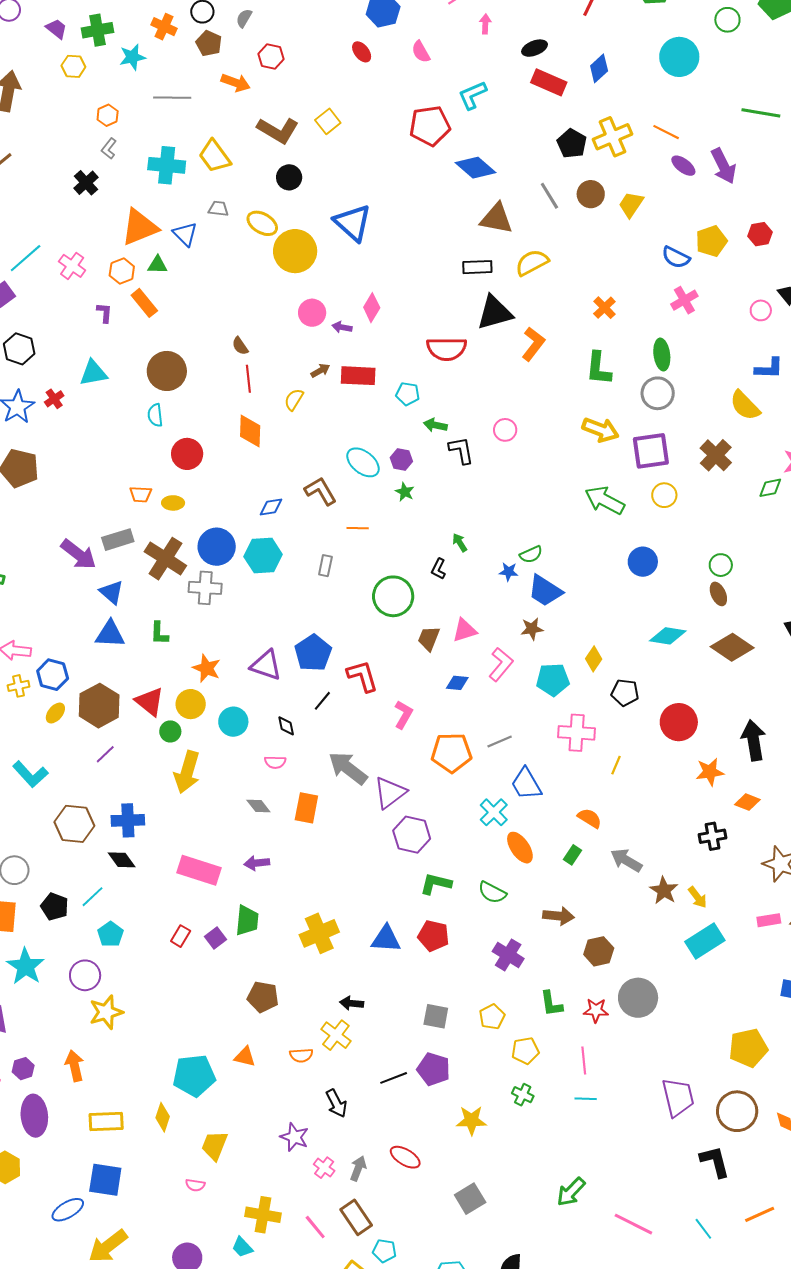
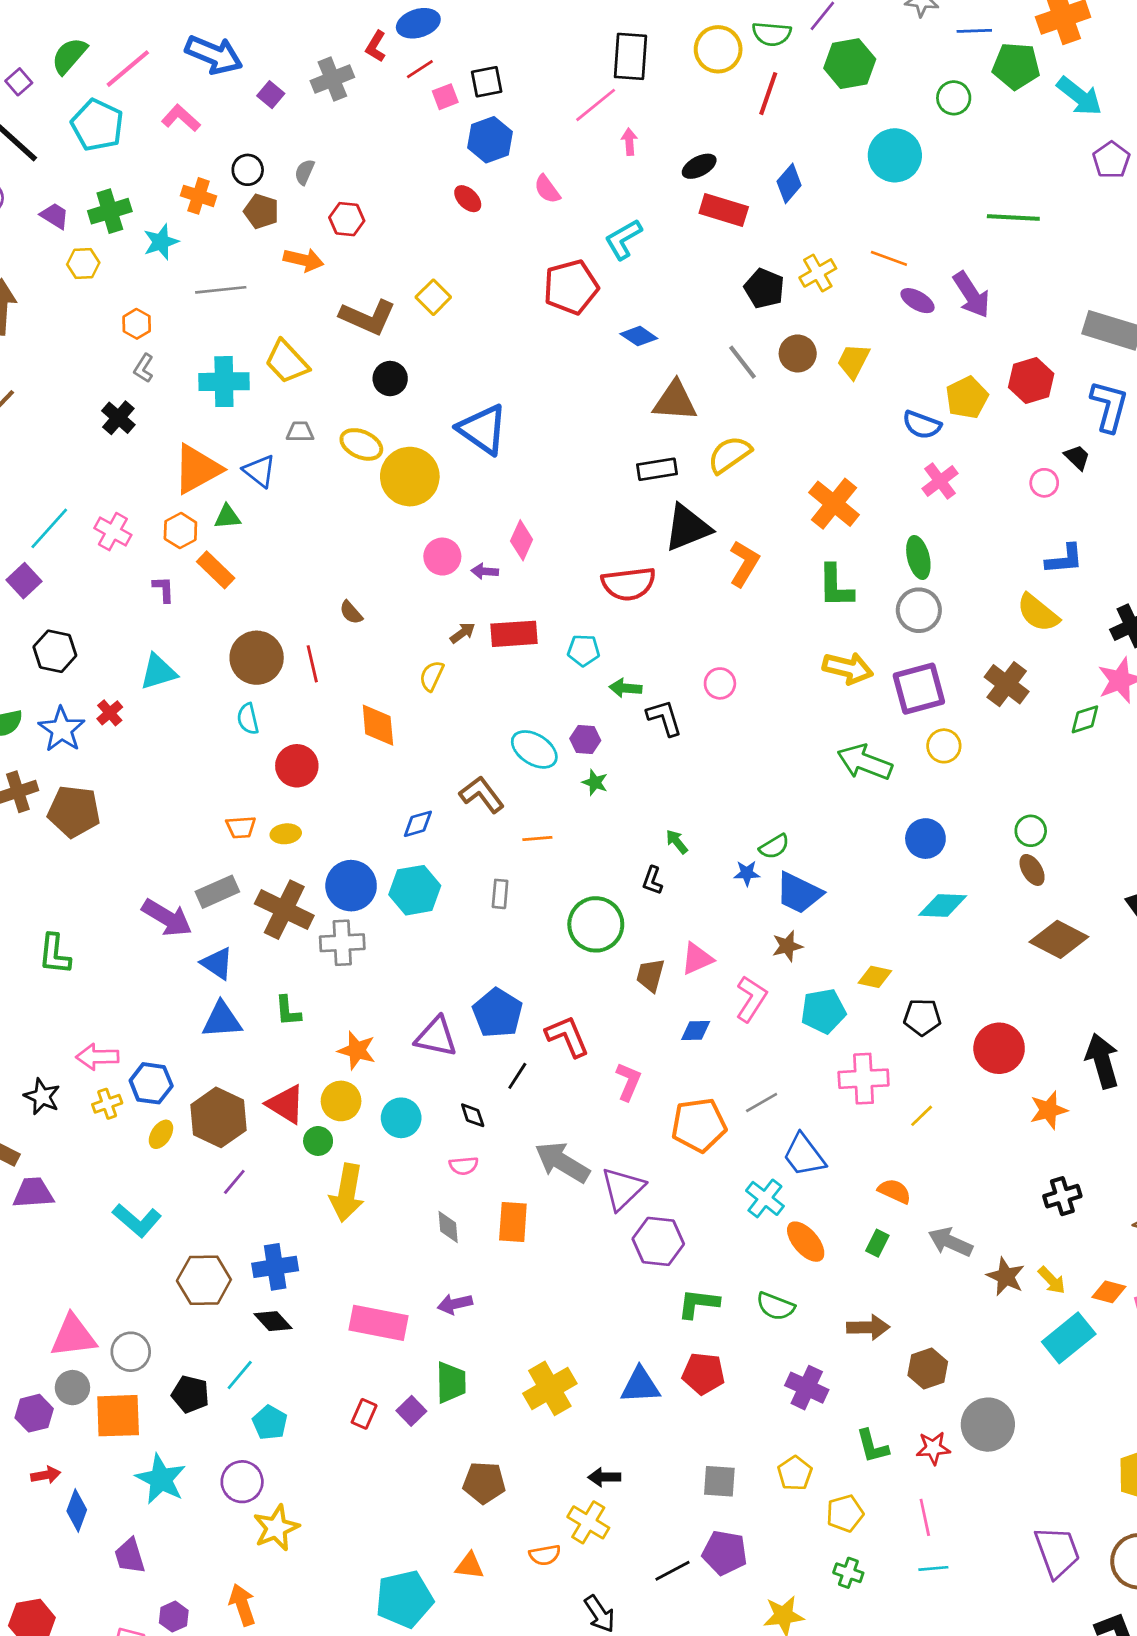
yellow cross: (613, 137) -> (818, 273), size x0.7
blue diamond: (476, 168) -> (639, 336), size x0.7
red hexagon: (760, 234) -> (1031, 380), size x1.4
orange cross: (604, 308) -> (834, 504), size x1.6
red line: (248, 379) -> (312, 664), moved
cyan diamond: (668, 636) -> (943, 906), moved
yellow diamond: (594, 659) -> (875, 977), turned 75
yellow line: (616, 765) -> (922, 1116), turned 30
orange diamond: (747, 802) -> (1109, 1292), moved
gray diamond: (258, 806) -> (448, 1227), turned 40

